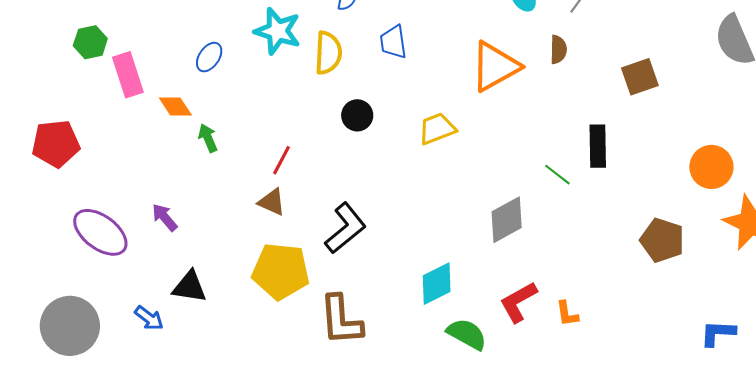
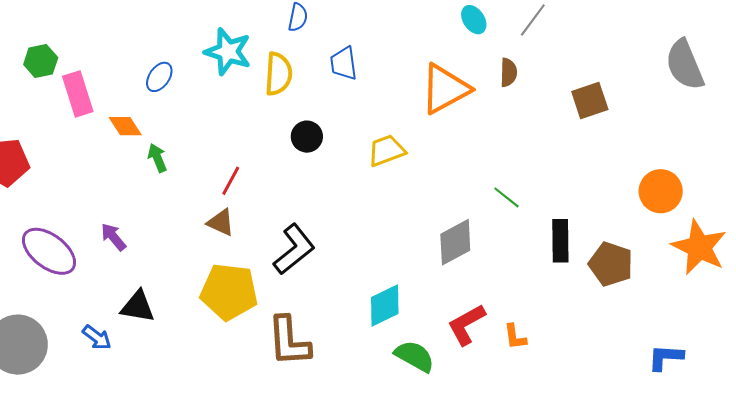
black rectangle: (598, 146) -> (560, 241), moved

